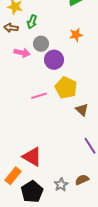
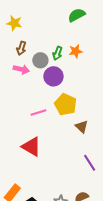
green arrow: (32, 22) -> (58, 53), moved
brown arrow: (11, 28) -> (21, 48), moved, turned -80
red triangle: (32, 157) -> (31, 147), moved

